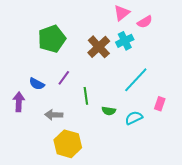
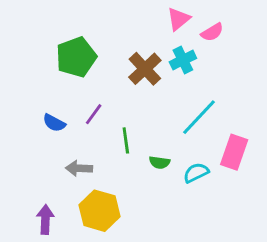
purple arrow: (19, 102) -> (45, 220), moved
pink rectangle: (160, 104) -> (234, 152), size x1.6

